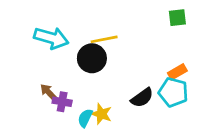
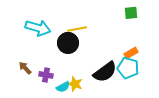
brown arrow: (49, 92) -> (25, 68), moved
black semicircle: (142, 98) -> (105, 72), size x1.4
cyan semicircle: (85, 118) -> (63, 87), turned -144

